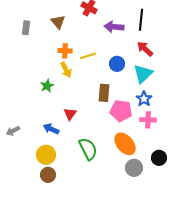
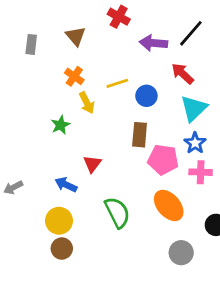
black line: (141, 20) -> (191, 33), turned 35
red arrow: (145, 49) -> (183, 74), moved
orange cross: (65, 51) -> (74, 76), moved, turned 32
blue circle: (117, 64) -> (146, 96), moved
gray circle: (134, 168) -> (181, 253), moved

